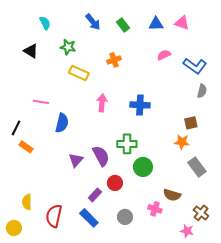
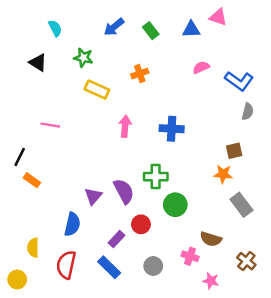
blue arrow: (93, 22) -> (114, 27), turned 90
pink triangle: (182, 23) -> (218, 17), moved
blue semicircle: (62, 123) -> (72, 224), moved
pink star: (187, 231) -> (211, 281), moved

